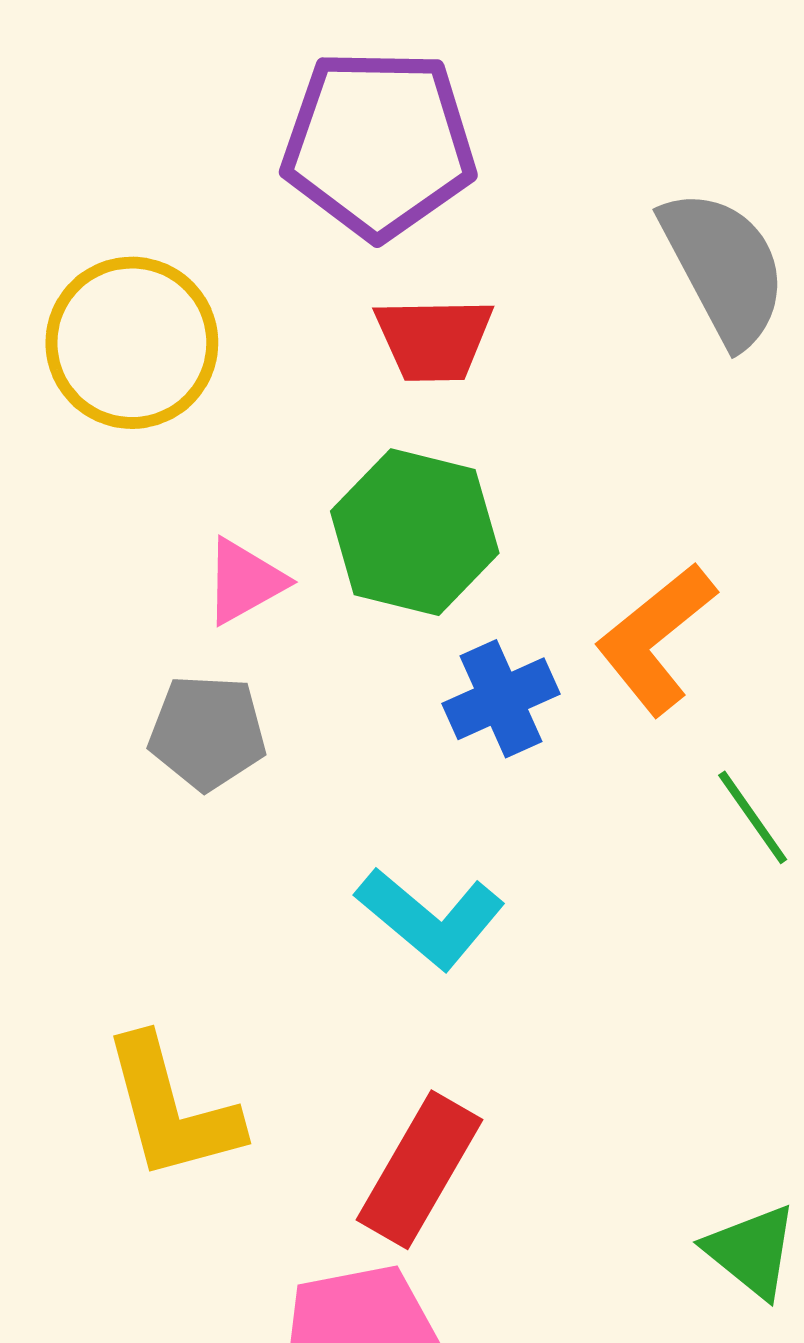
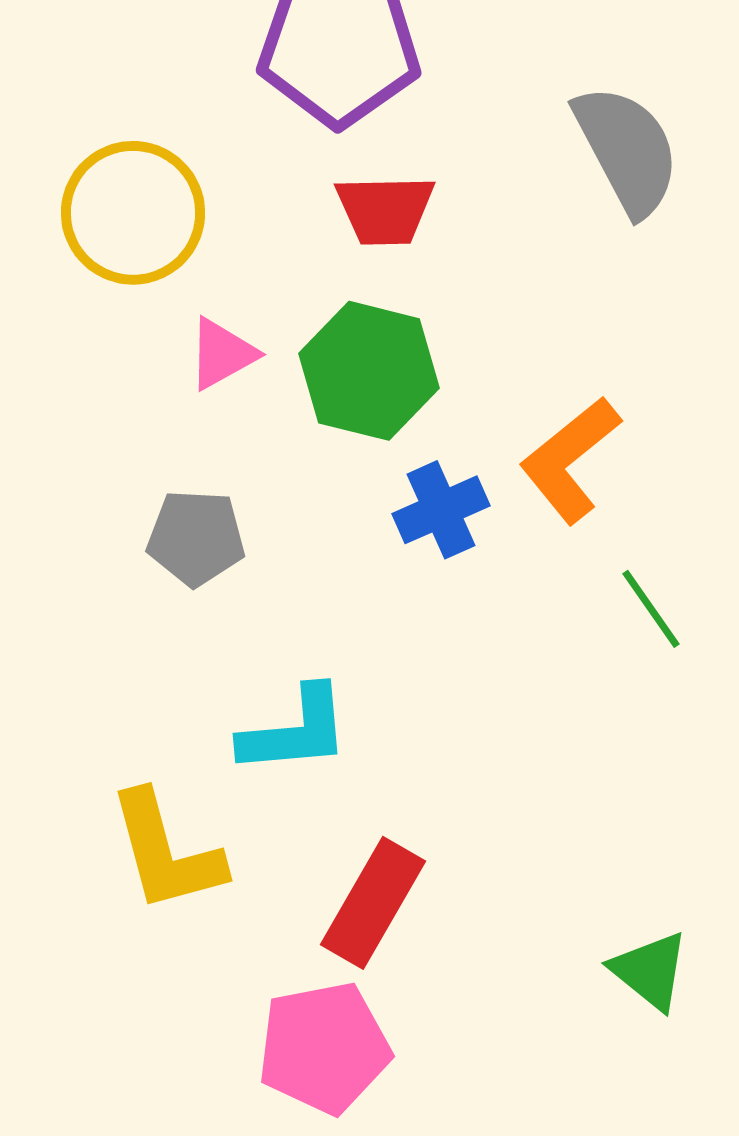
pink triangle: (245, 581) -> (222, 354), moved
cyan L-shape: (430, 918) -> (295, 731), moved, turned -45

